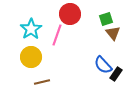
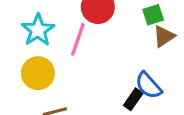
brown triangle: (113, 33) -> (164, 36), turned 35
black rectangle: (116, 74) -> (133, 99), moved

